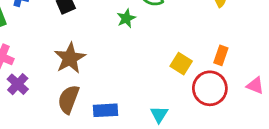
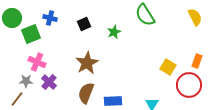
green star: (126, 18) -> (114, 32), moved

